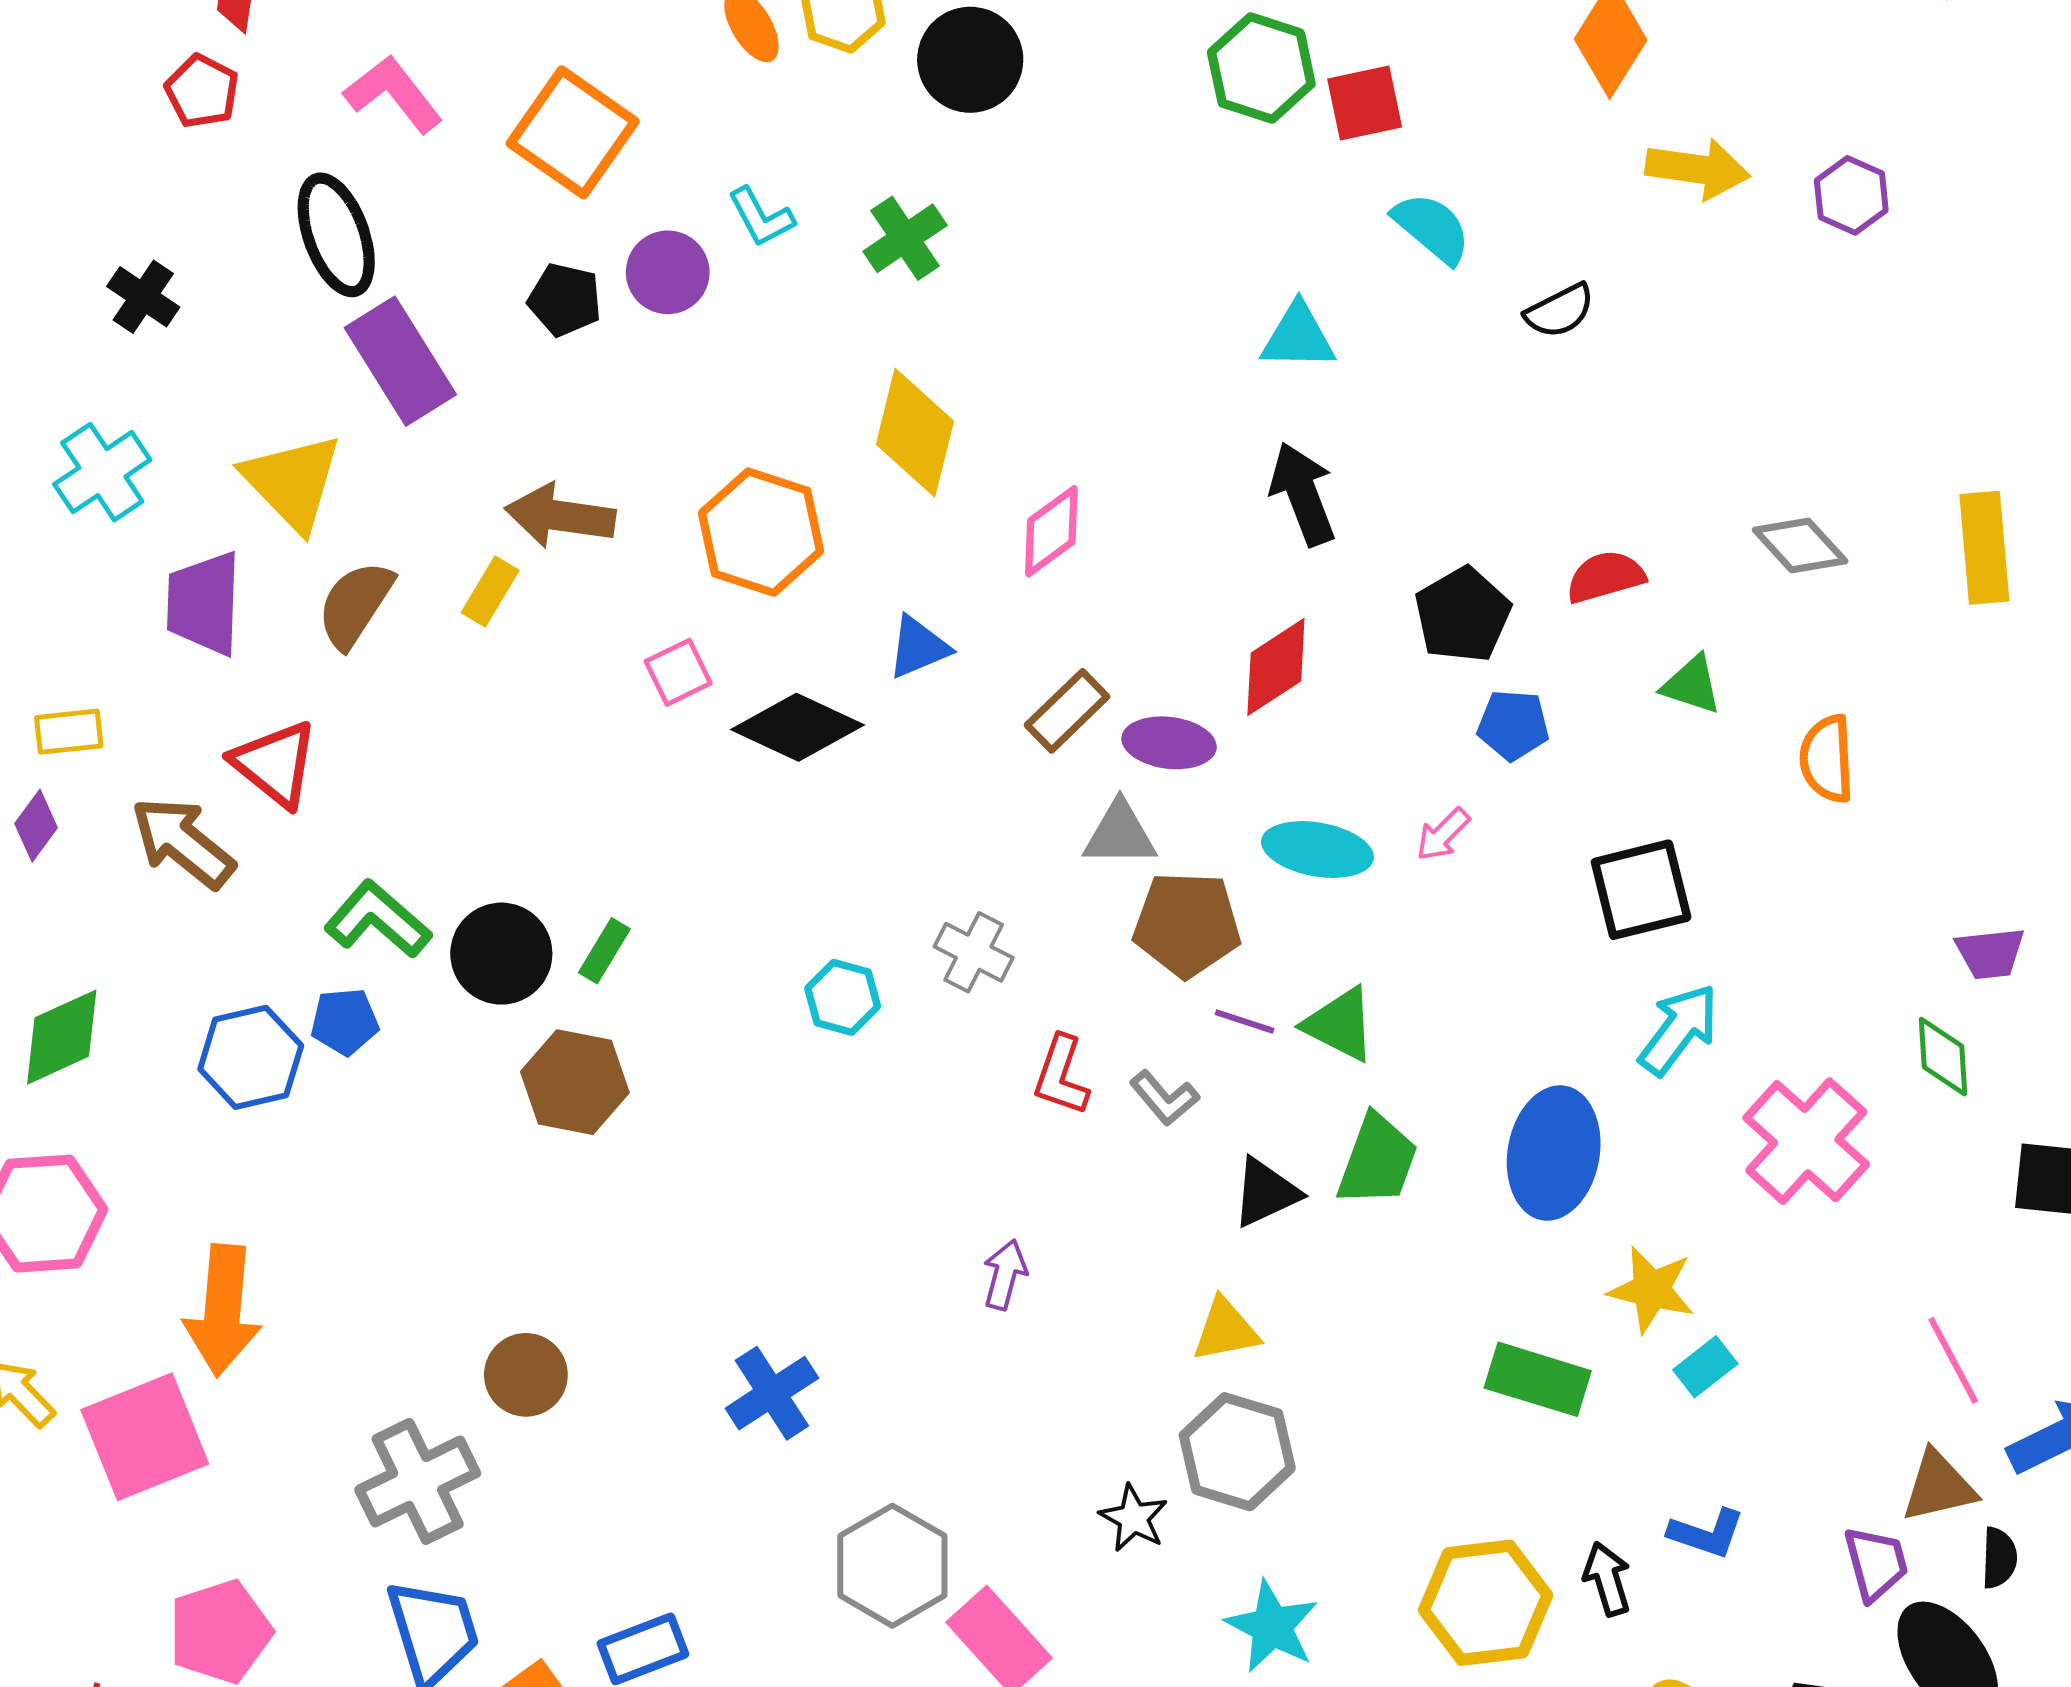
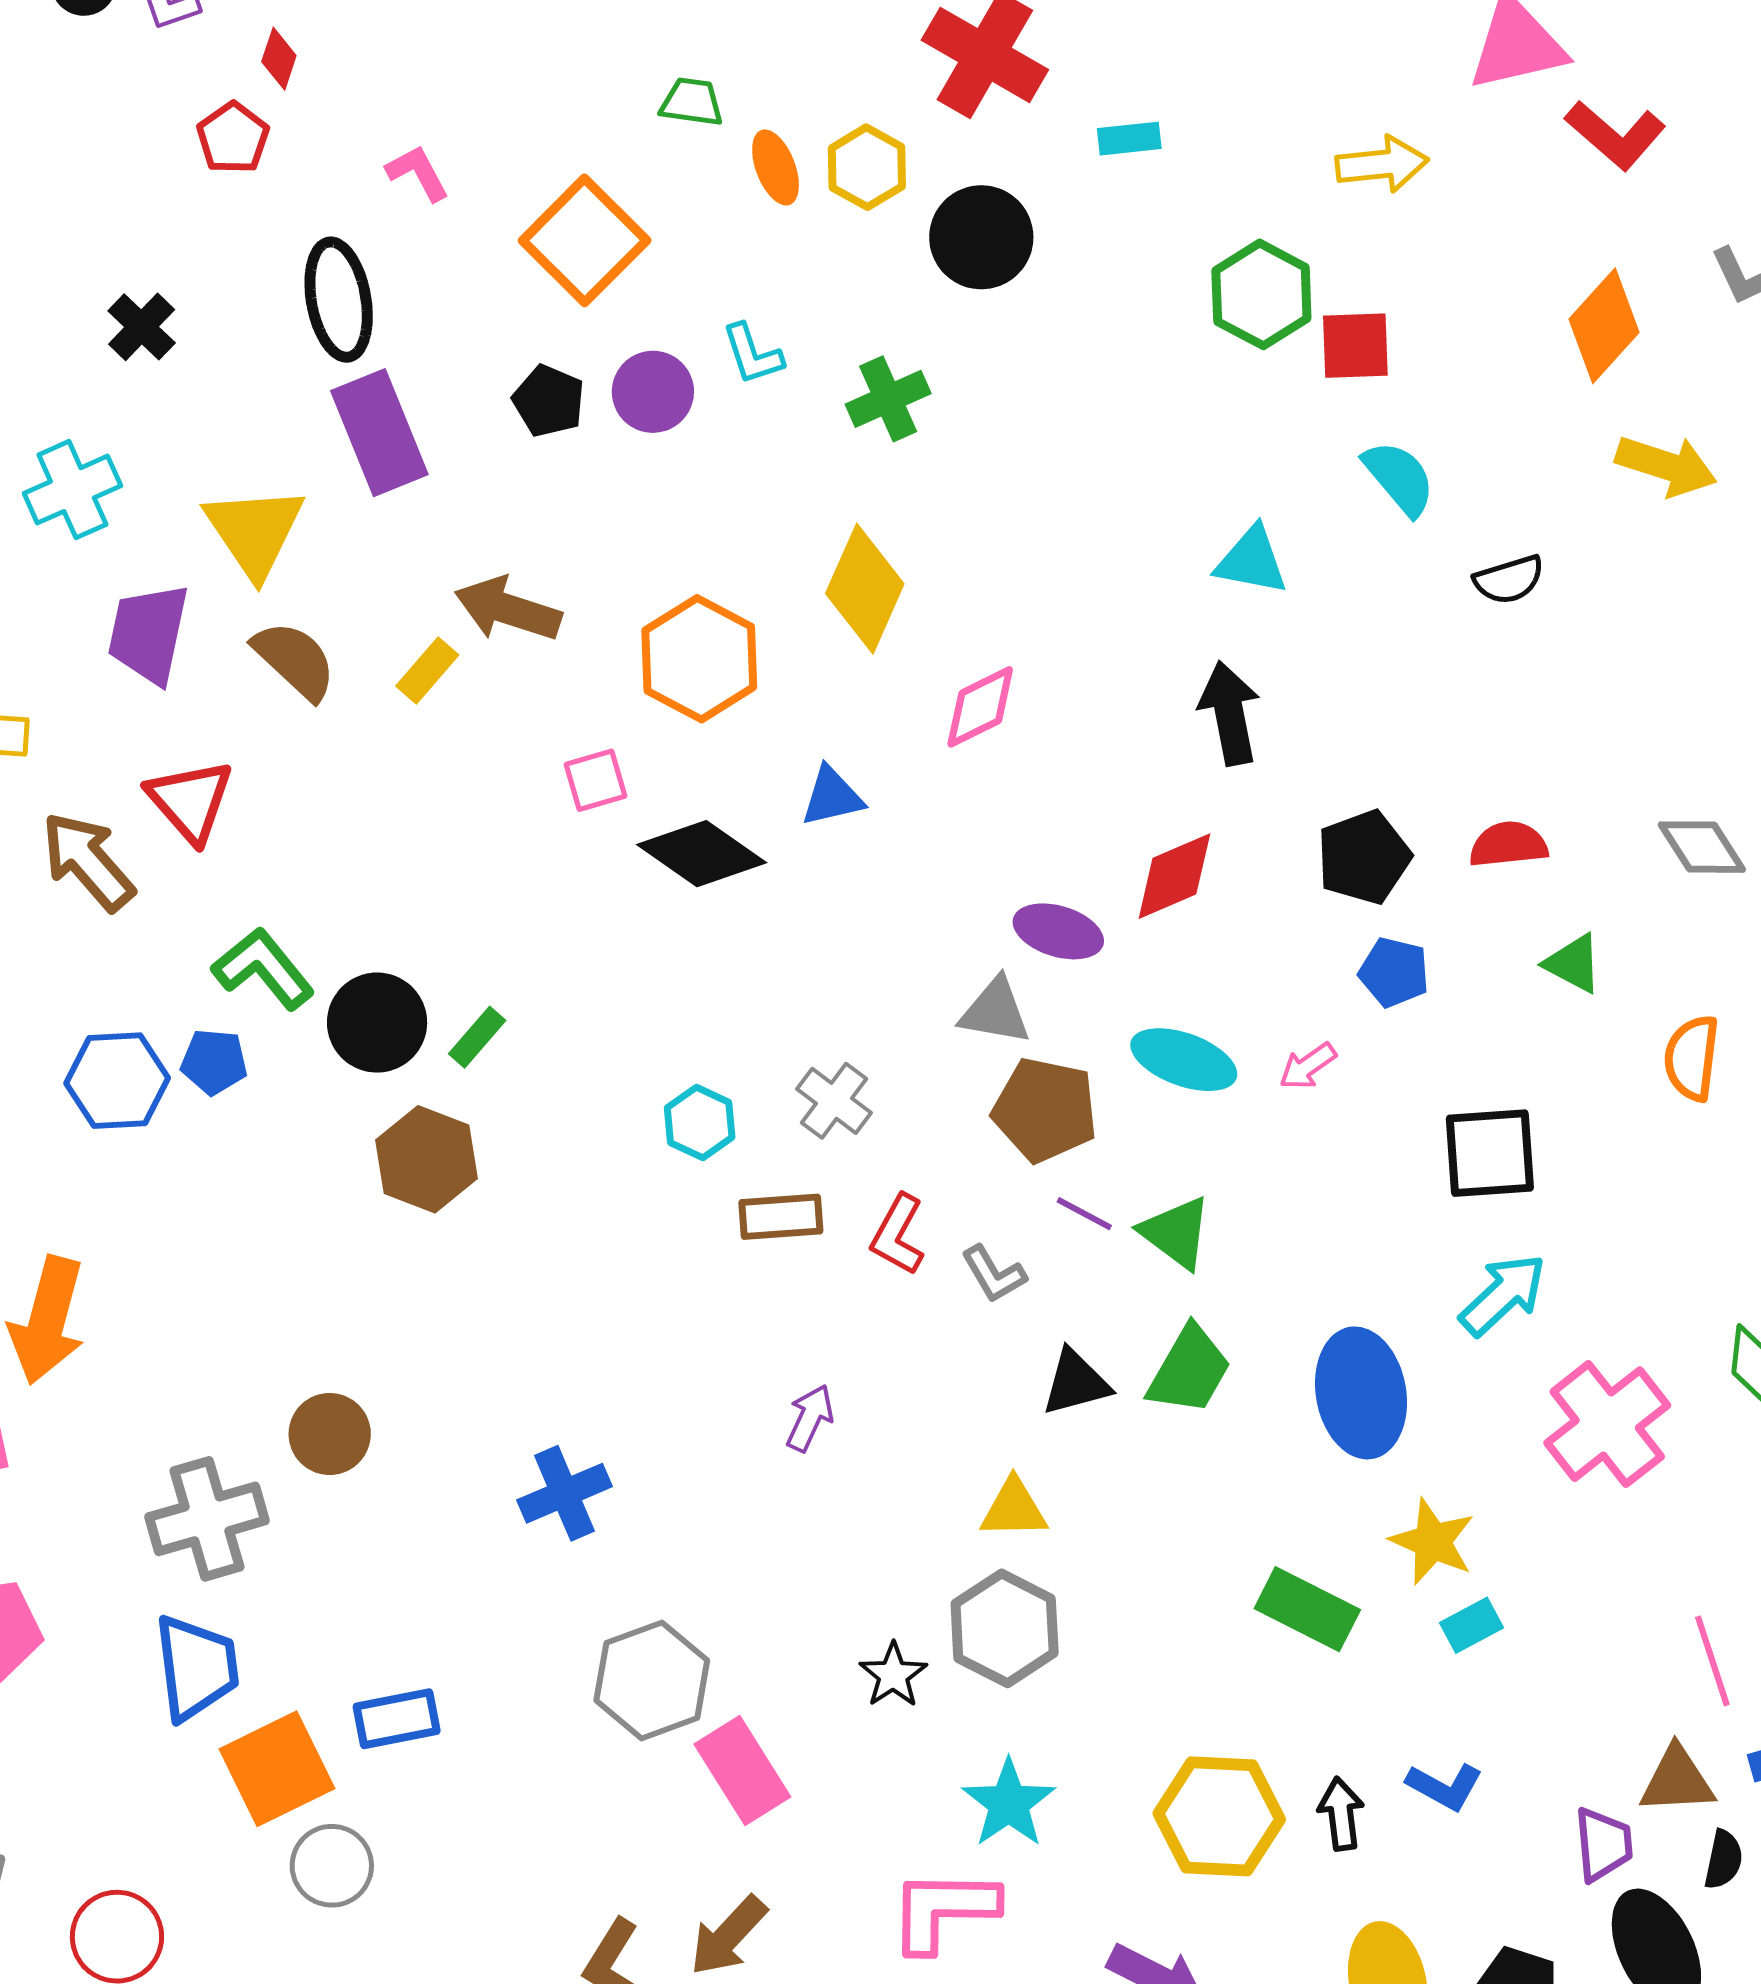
pink L-shape: (393, 94) -> (418, 173), size x0.7
brown semicircle: (355, 604) -> (295, 660), turned 90
brown rectangle: (1067, 711) -> (781, 1217), moved, turned 30
blue ellipse: (1554, 1153) -> (1361, 1393), turned -30

